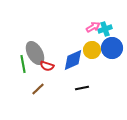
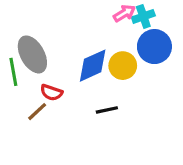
yellow circle: (92, 50) -> (123, 66), moved
red semicircle: (47, 66) -> (51, 93), moved

